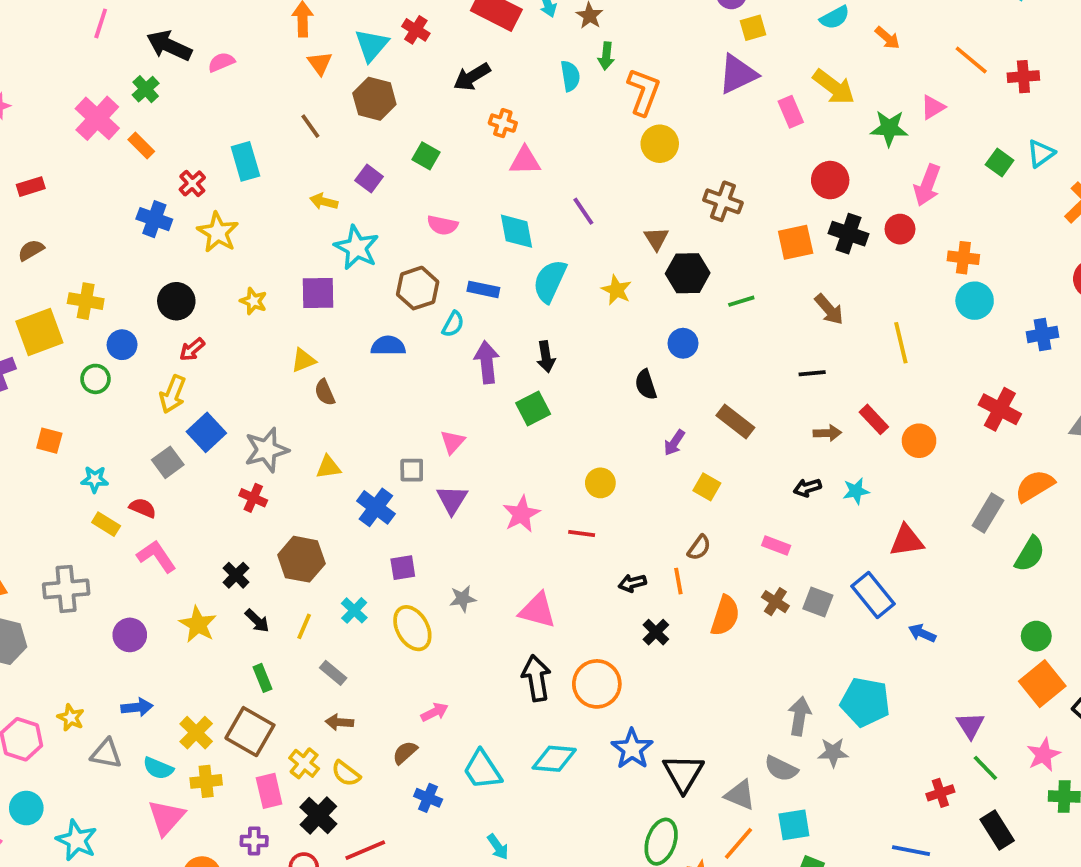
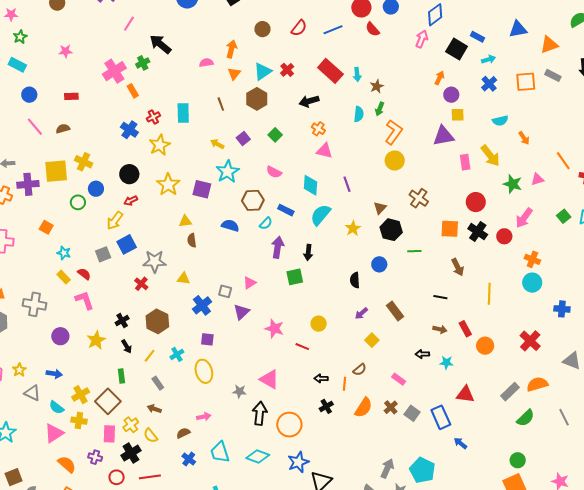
pink semicircle: (221, 62) -> (206, 63), moved
yellow star: (253, 301) -> (168, 185), size x1.6
pink star: (521, 514) -> (274, 329), turned 30
gray star: (463, 599) -> (239, 391), moved

